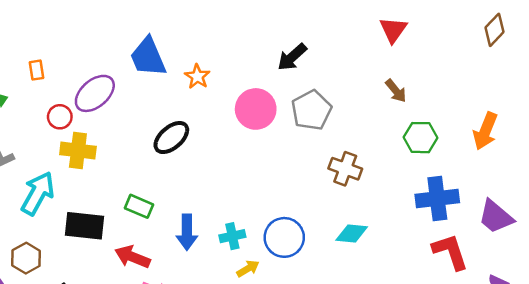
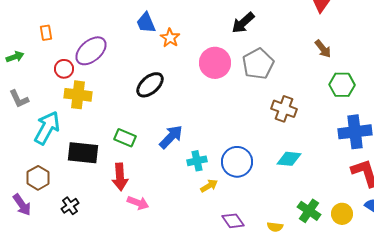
blue trapezoid: (148, 57) -> (146, 23), moved, size x0.7
blue arrow: (187, 232) -> (171, 137), moved, turned -136
red arrow: (132, 257) -> (120, 177), turned -116

